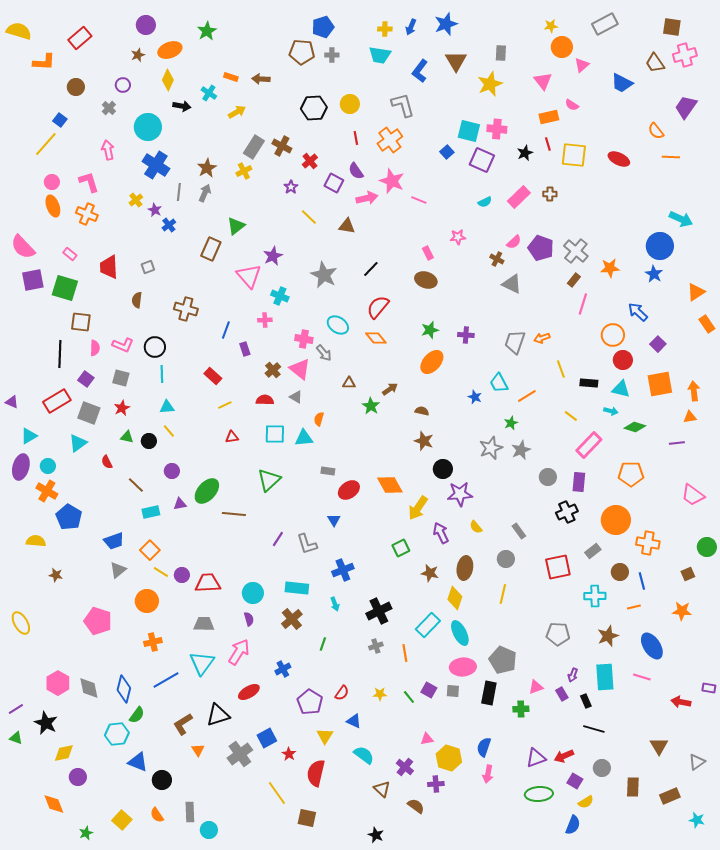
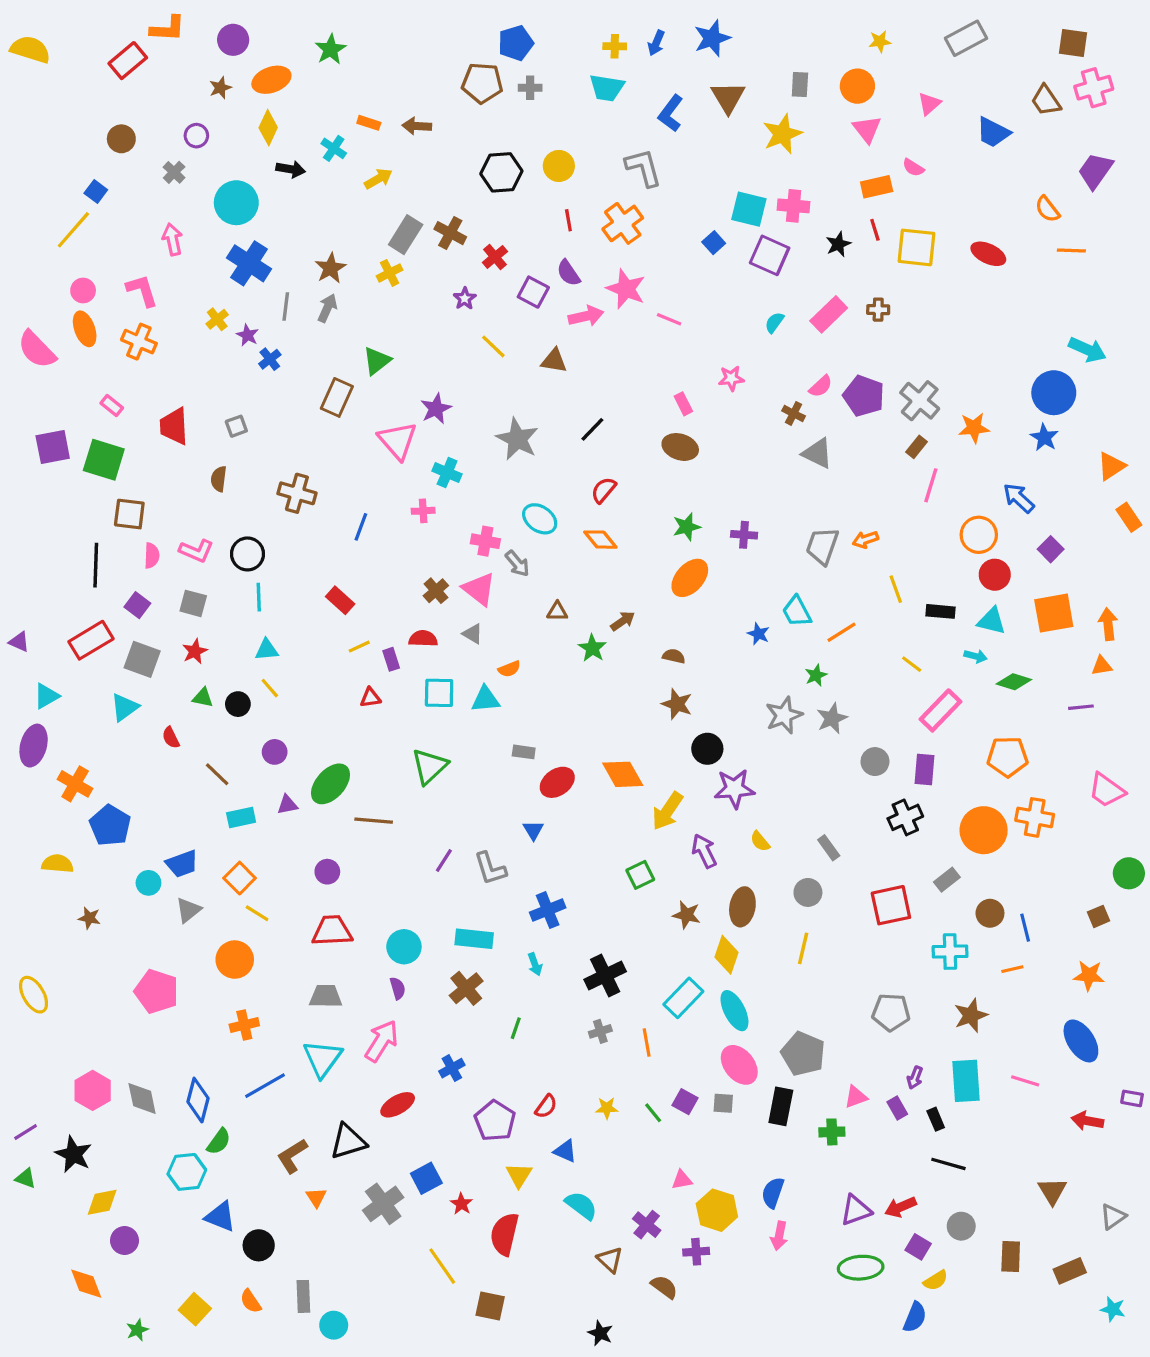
orange circle: (562, 47) -> (857, 86), moved
orange L-shape: (44, 62) -> (168, 29), moved
cyan semicircle: (485, 202) -> (774, 322), turned 152
pink semicircle: (23, 247) -> (37, 350), moved
red semicircle: (378, 307) -> (604, 490), size x0.7
purple rectangle: (245, 349) -> (391, 659), moved
orange semicircle: (319, 419) -> (509, 669), turned -128
cyan circle: (48, 466) -> (148, 883), moved
orange cross: (648, 543) -> (1035, 817), moved
purple circle: (182, 575) -> (327, 872), moved
blue ellipse: (652, 646) -> (1081, 1041), moved
pink ellipse: (463, 667) -> (739, 1065), turned 55

